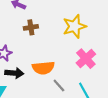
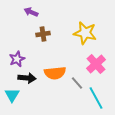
yellow star: (74, 26) -> (85, 33), turned 30
gray line: (59, 85) -> (77, 83), moved

